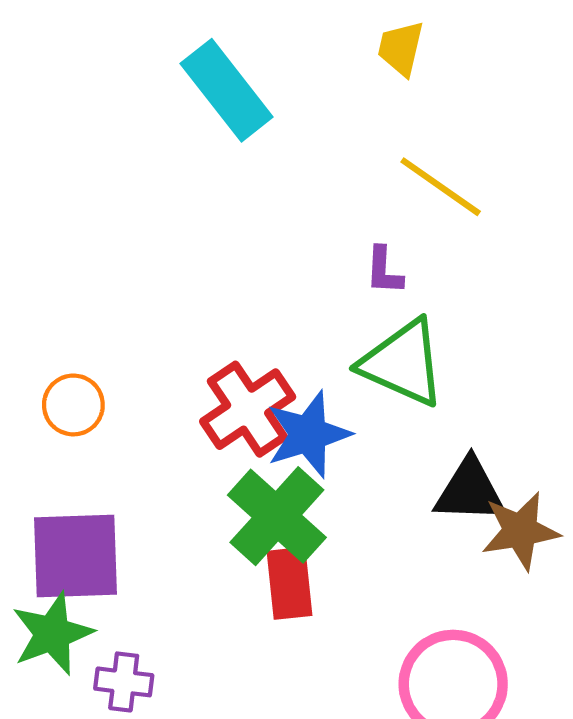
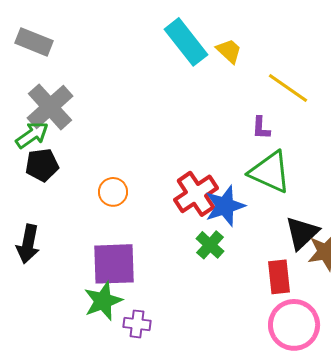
yellow trapezoid: (401, 48) -> (229, 51), moved, turned 120
black triangle: (470, 491) -> (302, 233), turned -45
green cross: (277, 516) -> (210, 245), size x0.6
red rectangle: (290, 583) -> (279, 277), moved

